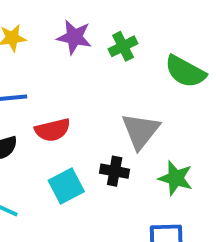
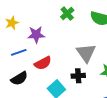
purple star: (74, 37) -> (36, 35), moved

